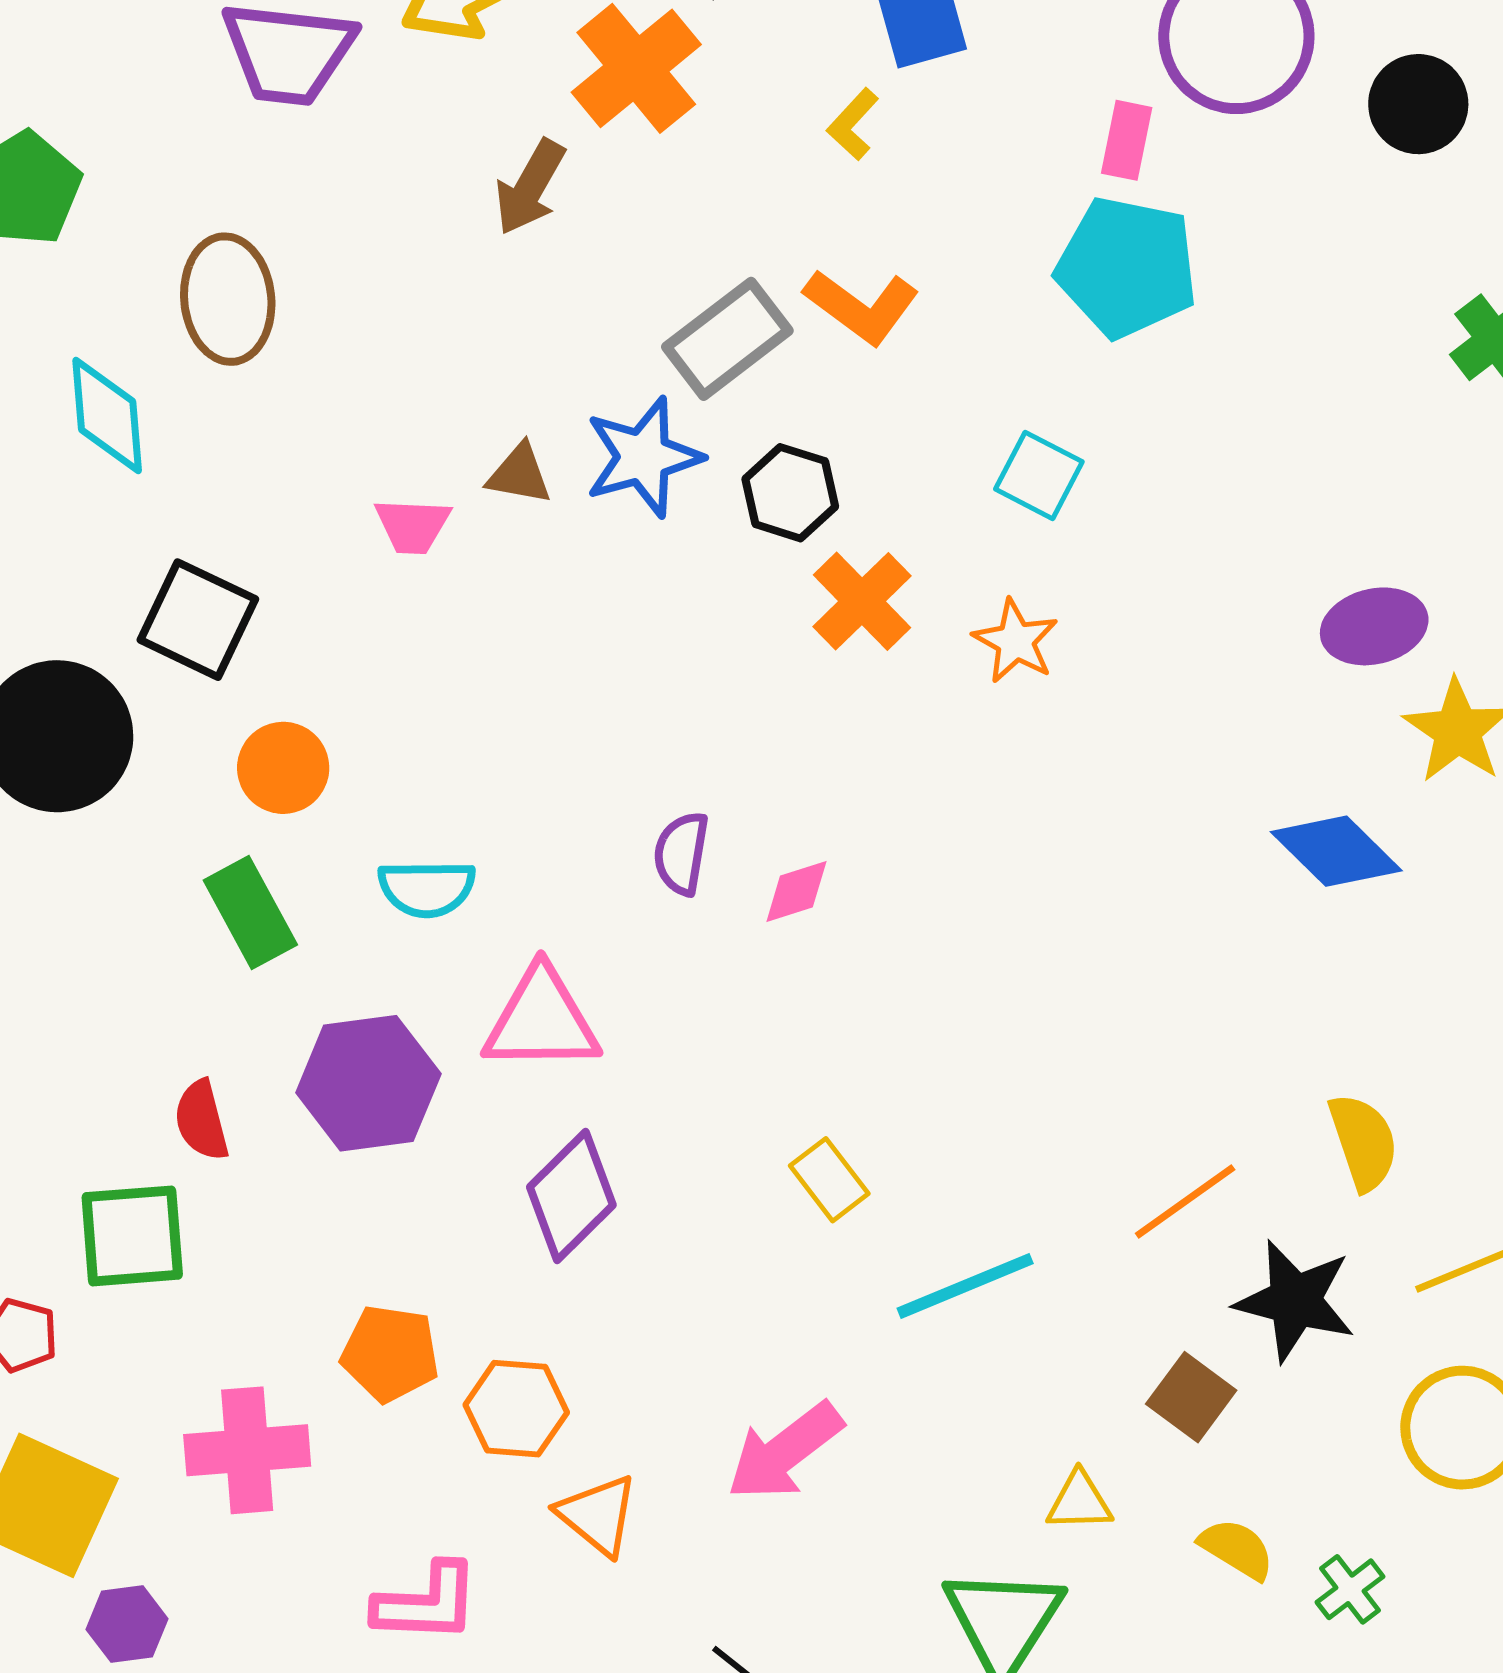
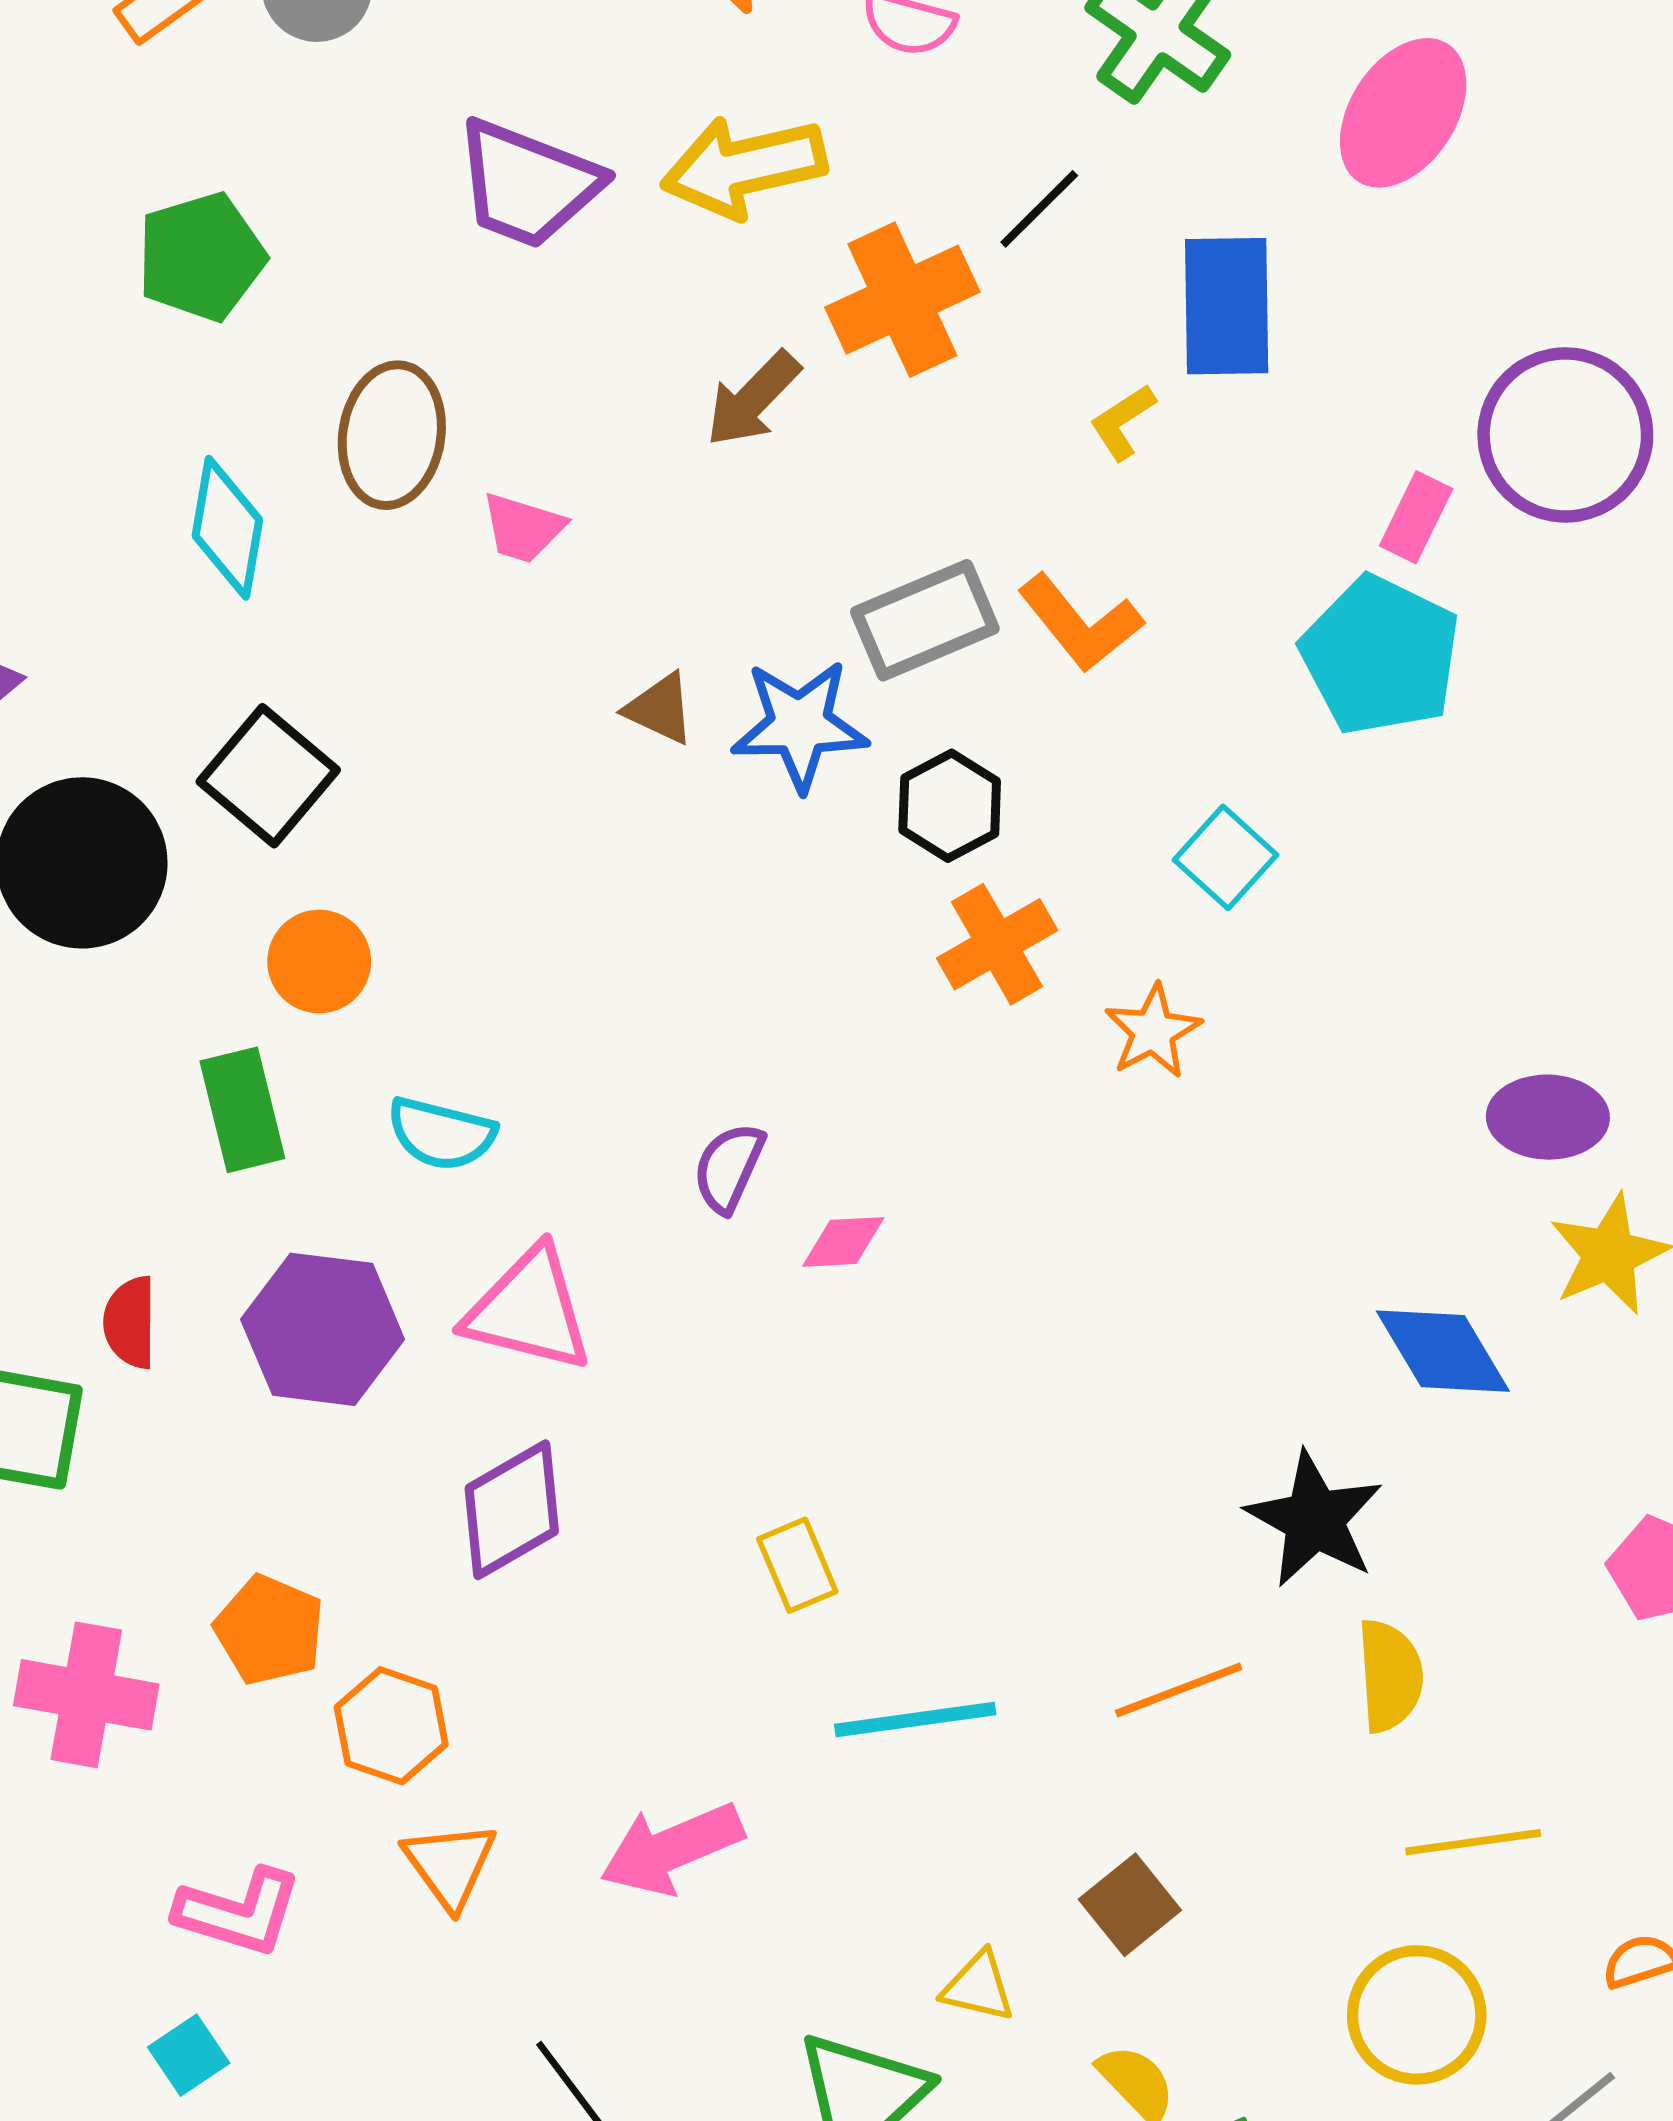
pink trapezoid: (413, 526) -> (523, 528), moved
black star: (1295, 1301) -> (1314, 1519), moved

